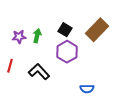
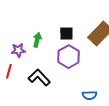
black square: (65, 30) -> (66, 34), turned -32
purple star: (19, 37) -> (18, 50), moved

